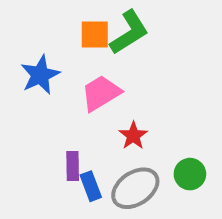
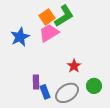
orange square: (95, 34) -> (47, 17), turned -35
pink trapezoid: (101, 93) -> (49, 33), moved
red star: (133, 136) -> (74, 66), moved

